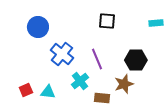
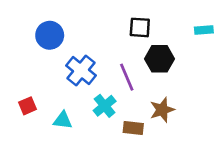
black hexagon: (136, 60) -> (159, 59), moved
red square: (26, 90) -> (27, 106), moved

